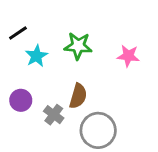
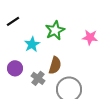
green star: (78, 46) -> (55, 30), turned -30
cyan star: (37, 56) -> (32, 44), moved

